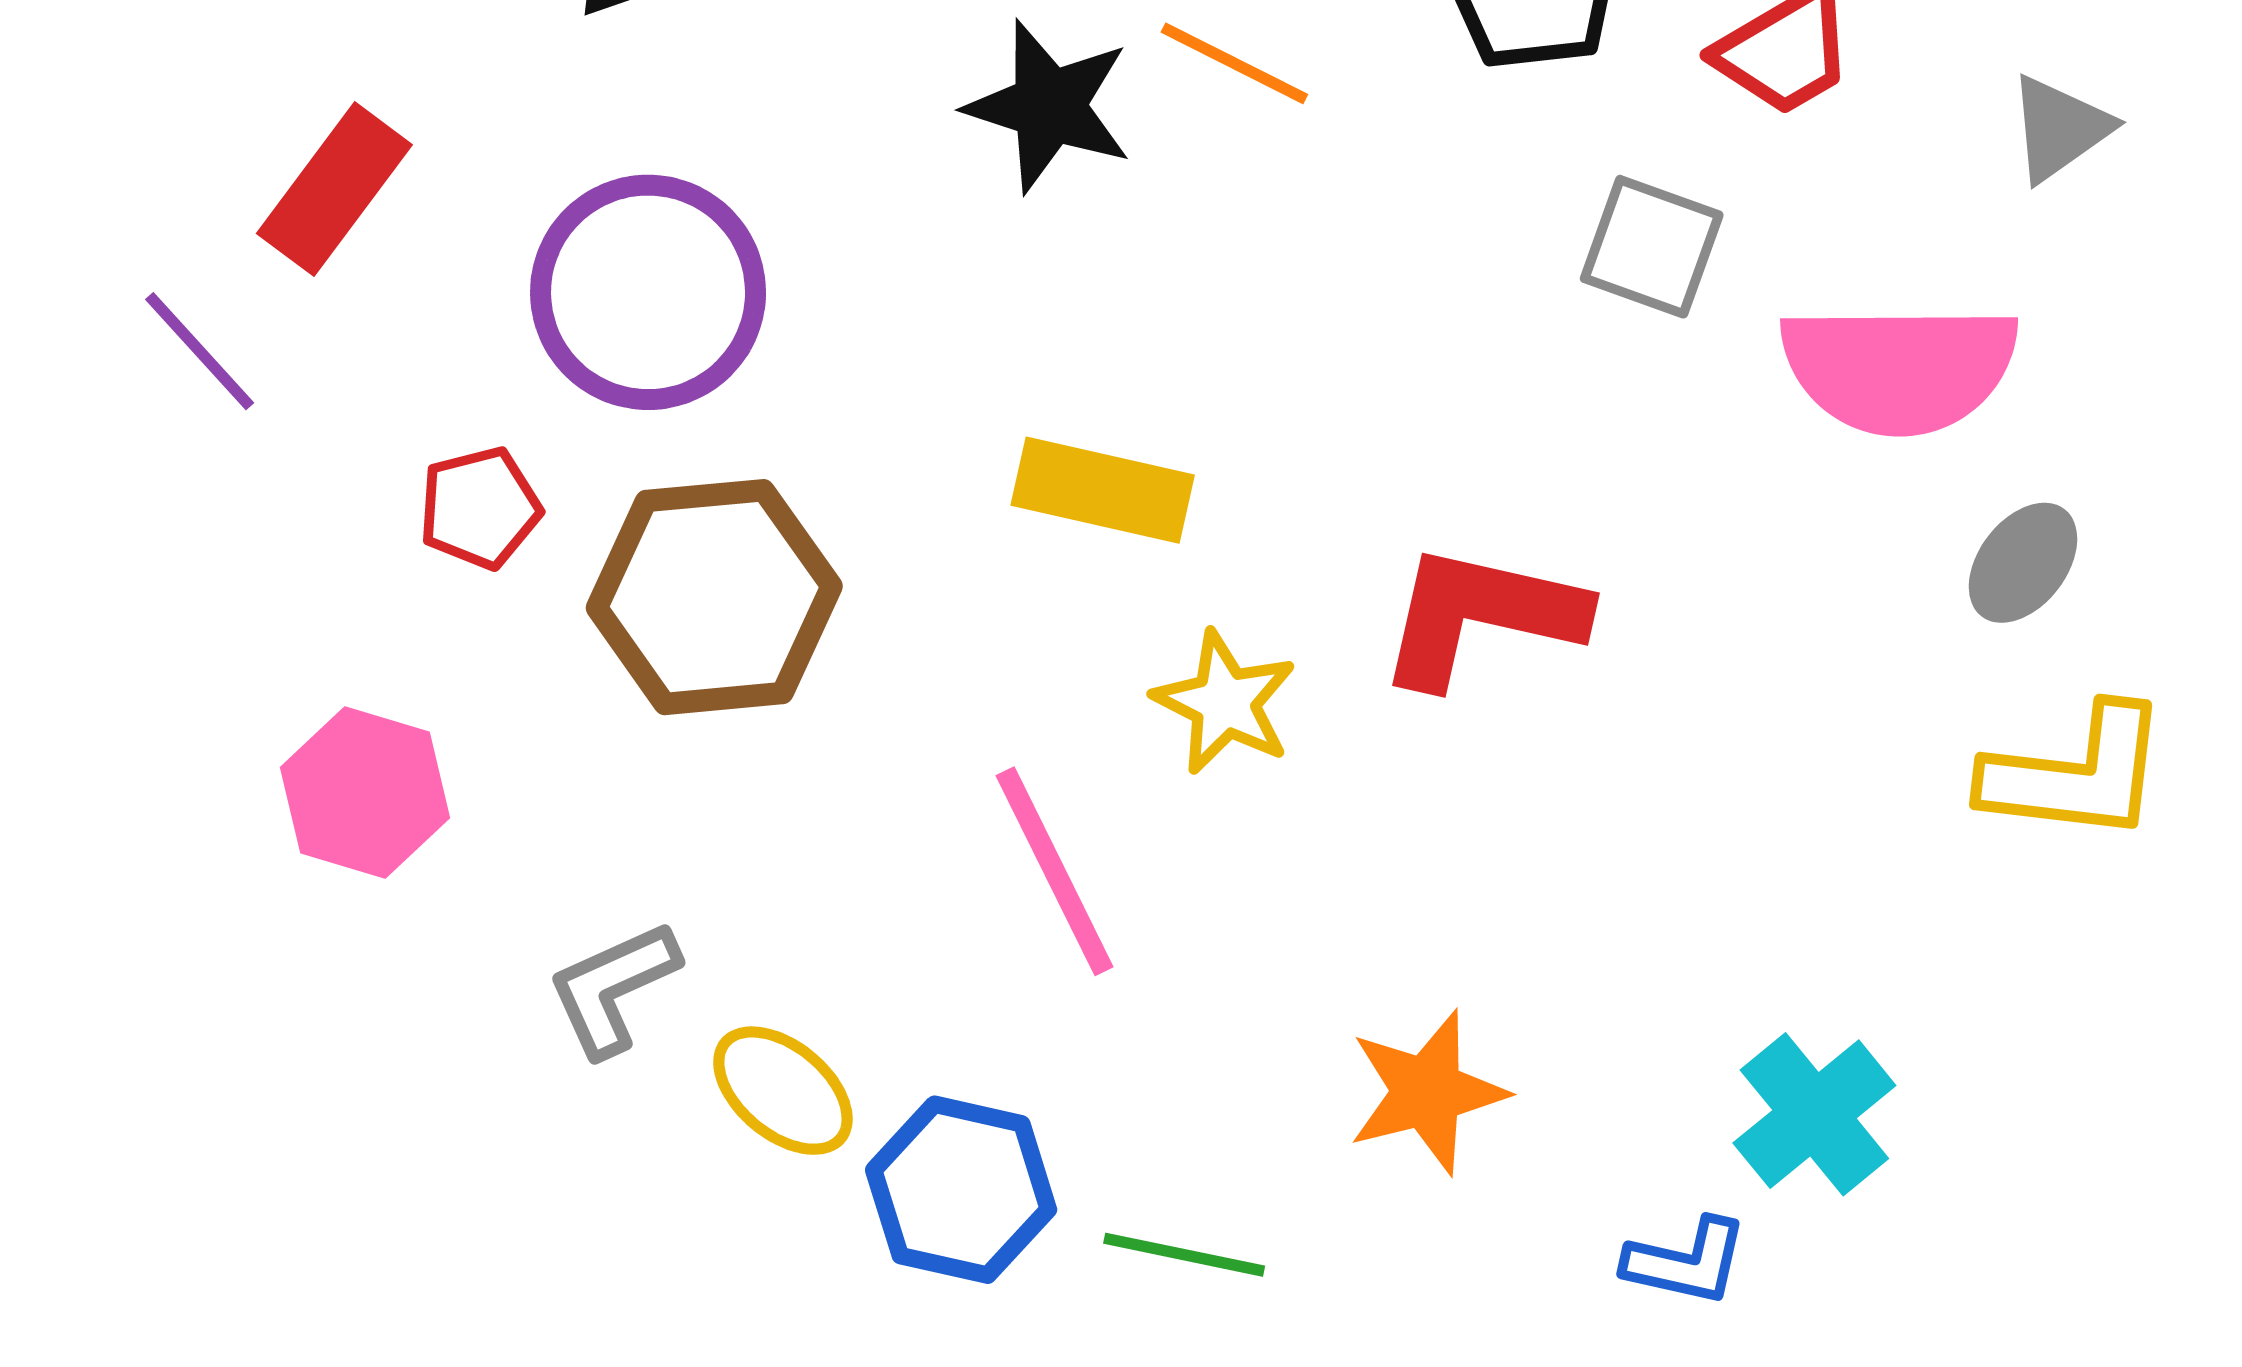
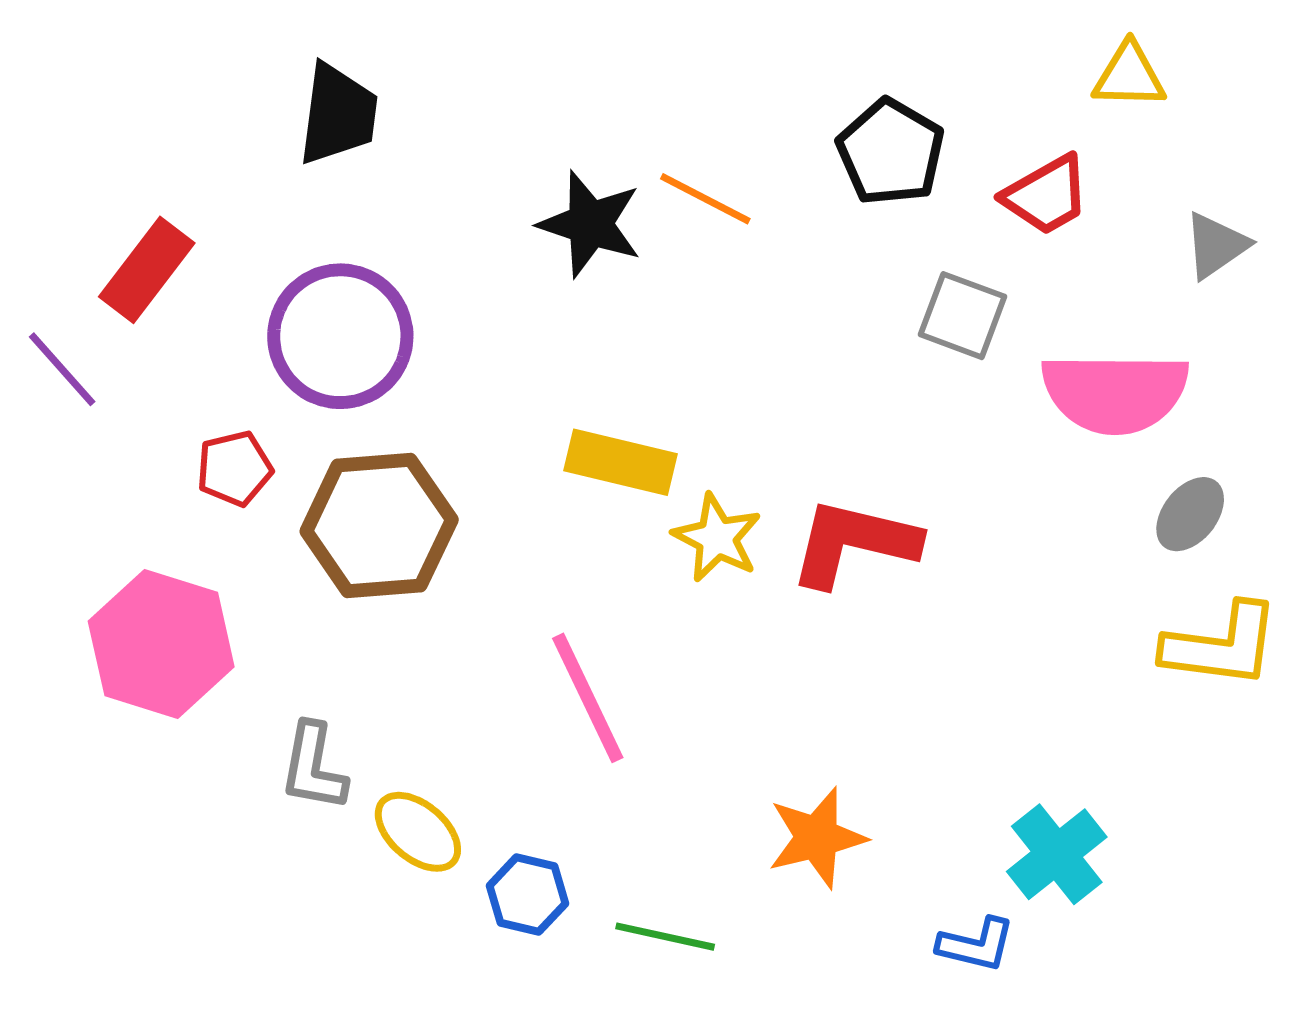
yellow star: (1225, 703) -> (717, 538), moved
pink hexagon: (365, 793) -> (161, 644), size x1.4
gray L-shape: (613, 988) -> (313, 767), turned -56
blue hexagon: (961, 1190) -> (527, 895), size x0.7

